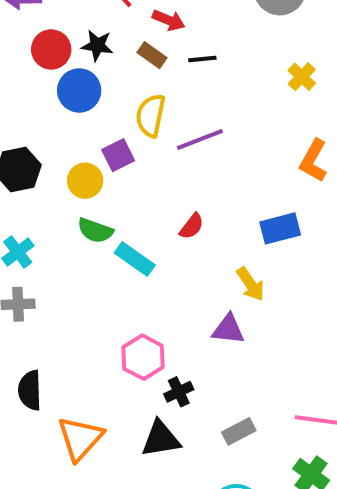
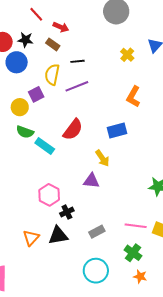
black line: (202, 59) -> (78, 61), moved
red semicircle: (192, 226) -> (73, 130), size x1.6
orange triangle: (80, 438) -> (31, 238), moved, size x0.7

